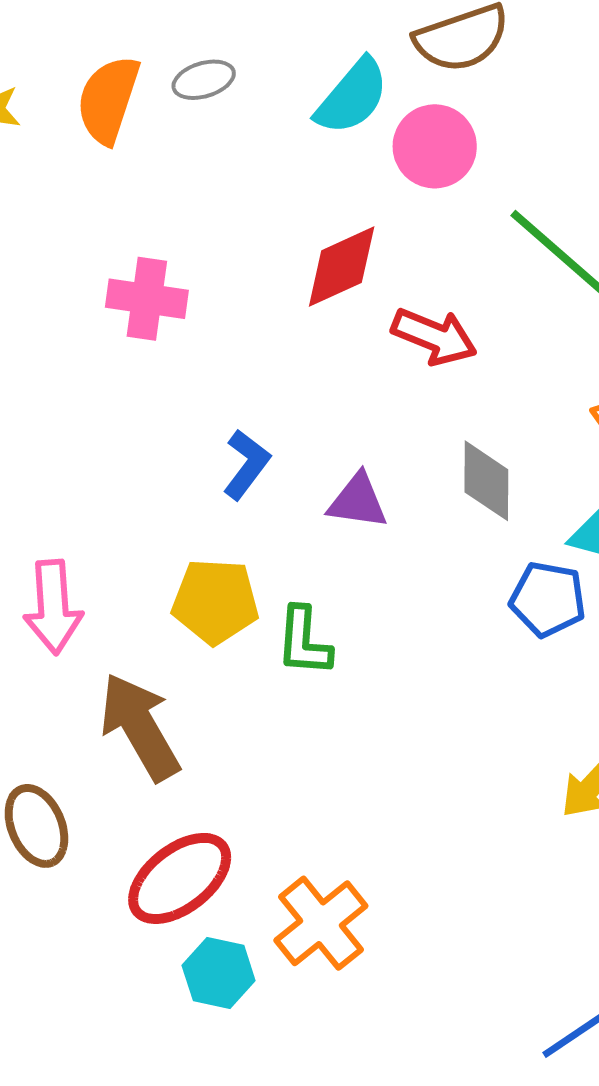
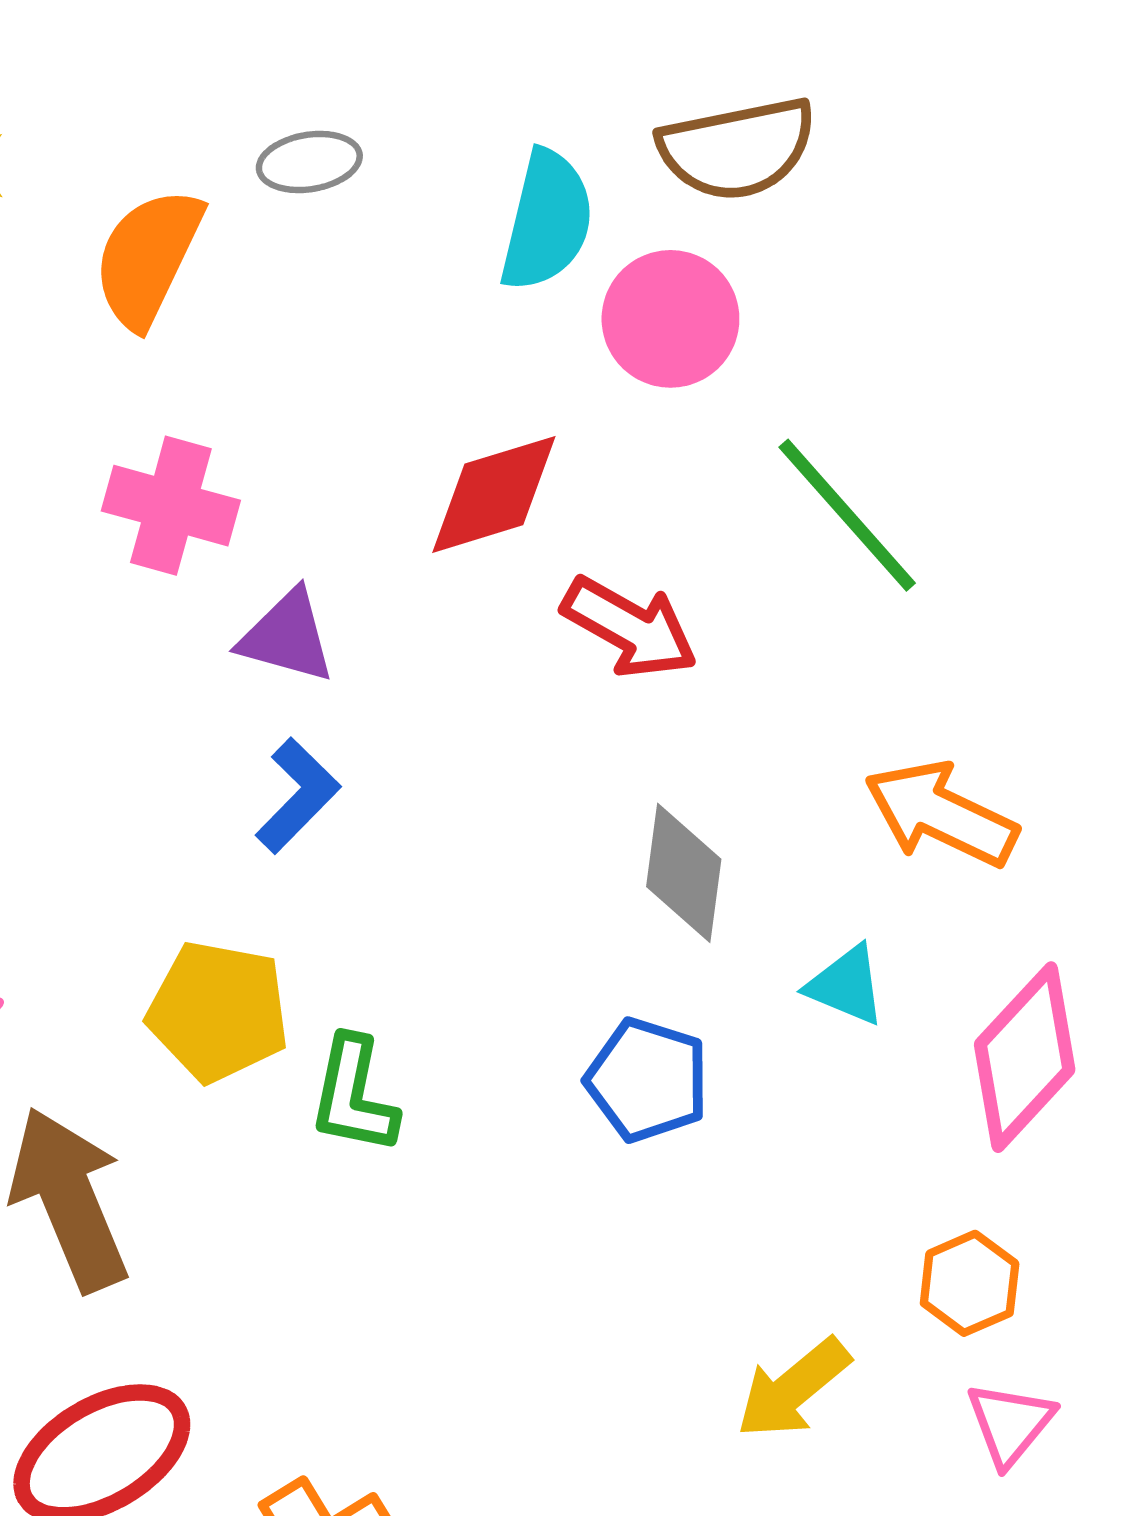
cyan semicircle: (352, 97) -> (547, 221), turned -34
orange semicircle: (108, 100) -> (148, 258), moved
purple triangle: (358, 501) -> (287, 636), moved
blue pentagon: (548, 599) -> (647, 1080), moved

